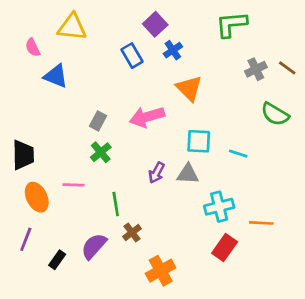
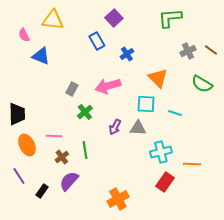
blue cross: (173, 50) -> (127, 54), moved
orange triangle: (189, 88) -> (158, 78), moved
green cross: (101, 152) -> (85, 112), moved
brown cross: (132, 233) -> (62, 157), moved
purple line: (26, 239) -> (19, 176), turned -54

